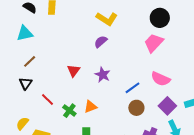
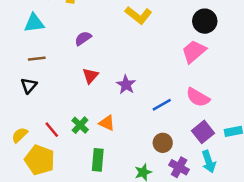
purple semicircle: (101, 42) -> (83, 38), moved
brown line: (30, 61) -> (37, 59), turned 32
red line: (47, 99) -> (52, 130), moved
orange triangle: (90, 107) -> (107, 123), turned 40
brown circle: (136, 108) -> (163, 143), moved

